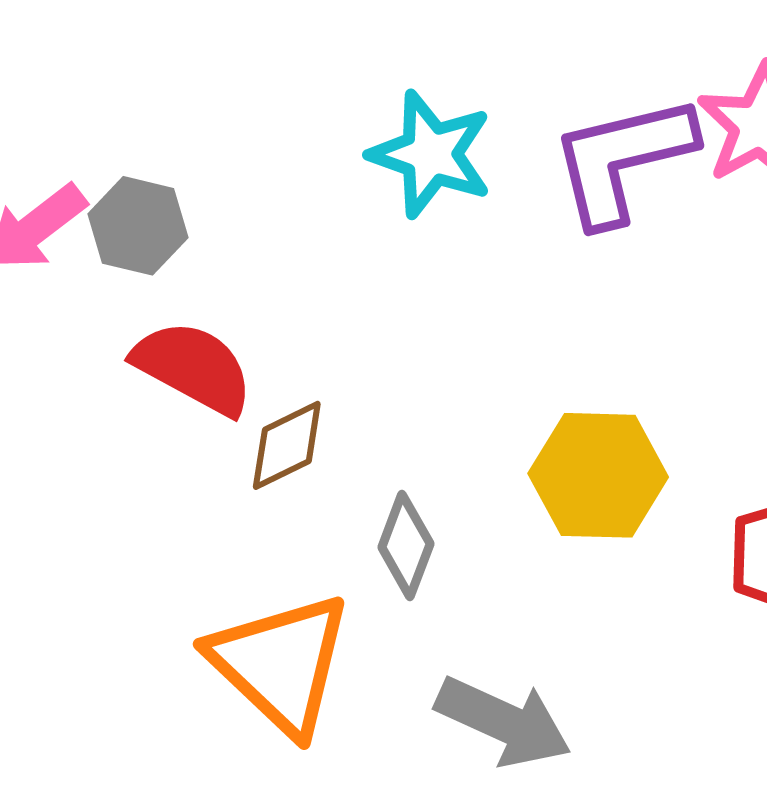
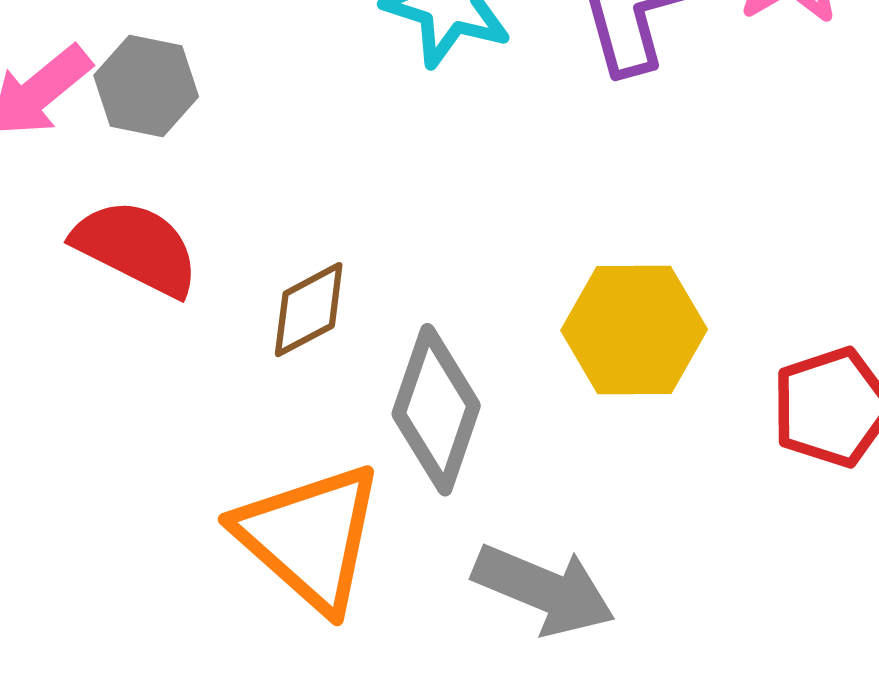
red semicircle: (193, 367) -> (136, 248), moved
gray diamond: (406, 546) -> (436, 410), size x1.5

